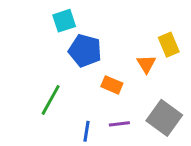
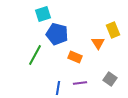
green line: (51, 100) -> (35, 55), moved
gray square: (164, 118) -> (110, 79), size x0.6

